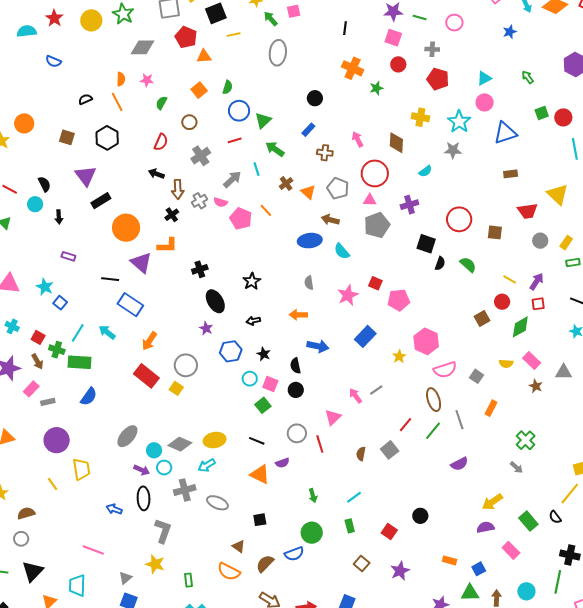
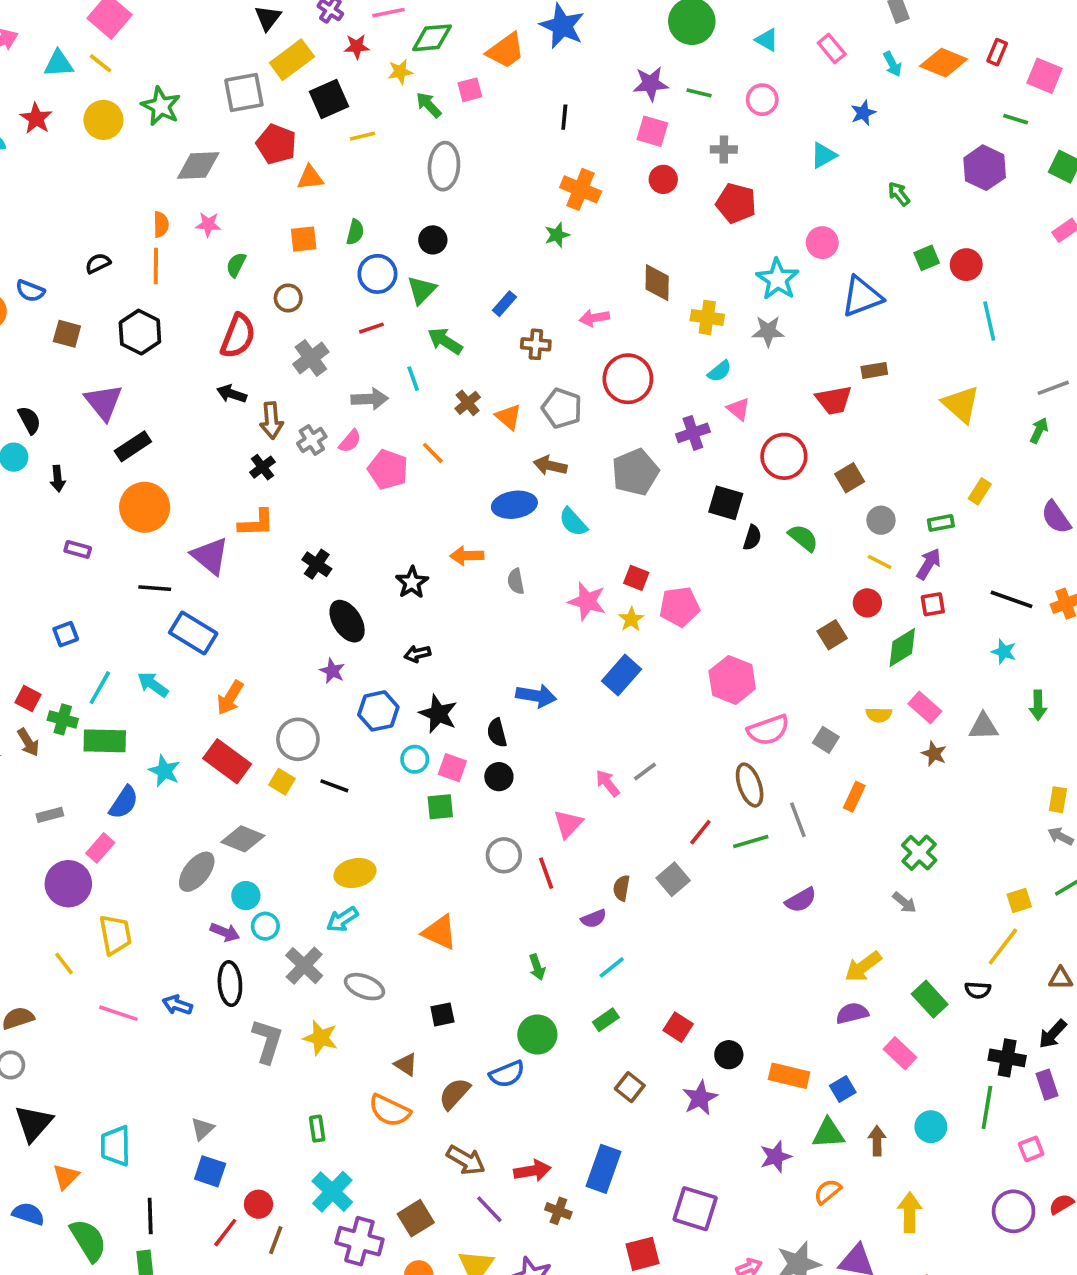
blue semicircle: (53, 61) -> (30, 291), moved
cyan triangle: (484, 78) -> (824, 155), moved
green star: (376, 88) -> (557, 235), moved
orange square: (199, 90) -> (304, 239), turned 35
black circle: (315, 98) -> (433, 240), moved
orange line: (117, 102) -> (156, 266), turned 30
yellow cross: (420, 117) -> (707, 317), moved
pink arrow: (358, 139) -> (594, 318), turned -70
red semicircle: (161, 142) -> (238, 336), size x1.4
brown diamond: (396, 143) -> (657, 283), moved
gray arrow: (232, 179) -> (370, 399), turned 42
pink triangle: (370, 200) -> (738, 409), moved, turned 40
pink semicircle: (221, 202) -> (350, 441), turned -64
red trapezoid: (528, 211) -> (834, 400), moved
orange circle: (126, 228) -> (145, 507), moved
brown square: (495, 232) -> (850, 478), turned -35
gray circle: (540, 241) -> (881, 520), moved
green rectangle: (573, 262) -> (941, 523), moved
black cross: (200, 269) -> (317, 564), turned -35
cyan star: (45, 287) -> (164, 771), moved
pink star: (348, 295) -> (587, 601), turned -30
blue square: (60, 303) -> (66, 634), turned 32
orange arrow: (298, 315) -> (467, 556), moved
black star: (264, 354) -> (438, 714), size x1.5
yellow star: (399, 356) -> (631, 619), moved
pink rectangle: (31, 389) -> (100, 848), moved
green square: (263, 405) -> (440, 807), turned 35
green line: (433, 431) -> (751, 842), turned 36
black line: (257, 441) -> (334, 786), moved
gray diamond: (180, 444) -> (243, 839), moved
purple semicircle: (282, 463) -> (594, 919), moved
gray cross: (185, 490) -> (304, 966), turned -30
black circle: (420, 516) -> (729, 1055), moved
black semicircle: (555, 517) -> (978, 990), turned -48
green rectangle: (350, 526) -> (606, 1020), turned 72
pink line: (93, 550) -> (118, 1013), moved
orange rectangle: (449, 560) -> (789, 1076), size x1.5
yellow star: (155, 564) -> (320, 1038), moved

